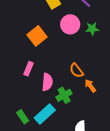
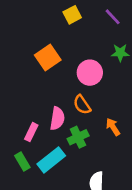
pink circle: (70, 24) -> (90, 73), moved
pink rectangle: (28, 69) -> (31, 132), moved
orange semicircle: (76, 70) -> (82, 105), moved

